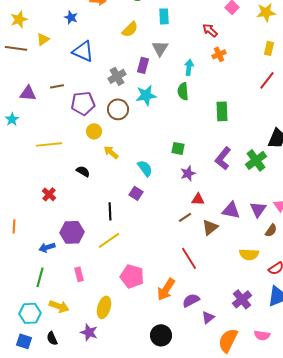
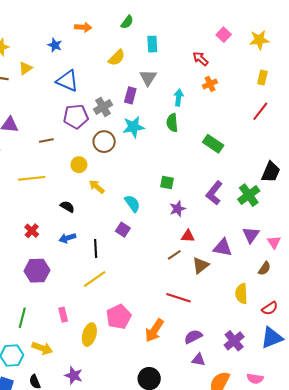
brown line: (57, 86) -> (46, 141), moved
purple pentagon: (83, 103) -> (76, 116), moved
green rectangle: (222, 111) -> (213, 144), turned -54
purple triangle: (258, 209) -> (251, 235), moved
purple hexagon: (72, 232) -> (37, 271), moved
blue arrow: (47, 247) -> (67, 238), moved
yellow semicircle: (249, 254) -> (241, 294), turned 84
red line: (189, 258) -> (179, 298), turned -40
pink pentagon: (132, 276) -> (119, 317), turned 30
purple semicircle: (191, 300) -> (193, 337), moved
yellow ellipse: (104, 307) -> (89, 335), moved
purple triangle: (208, 317) -> (198, 360), turned 48

